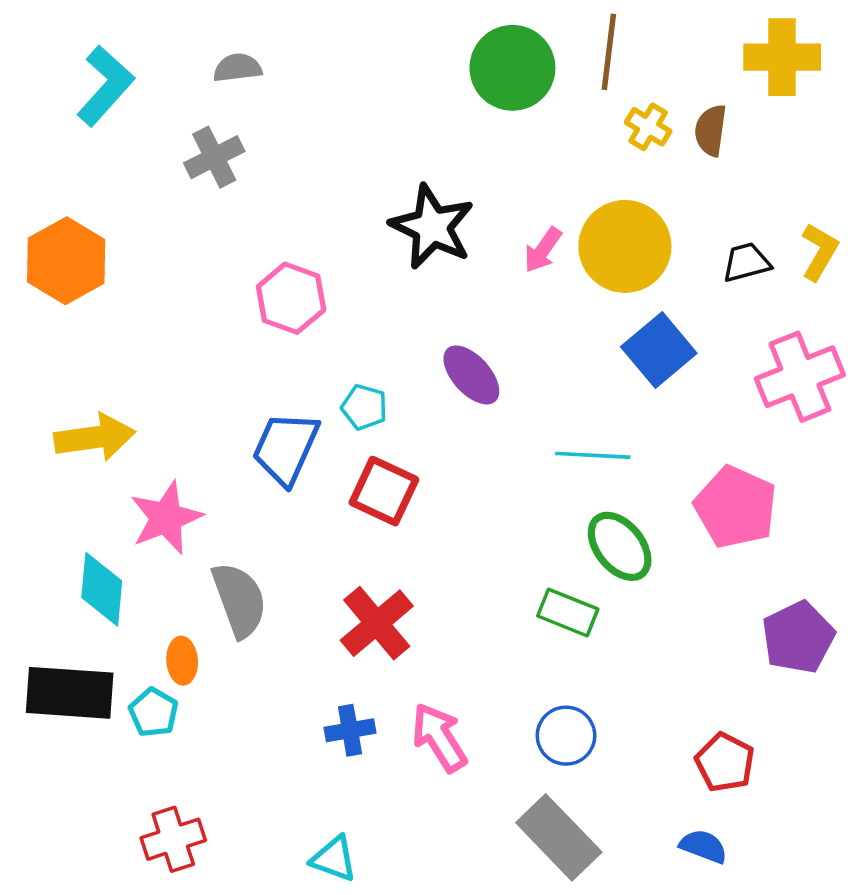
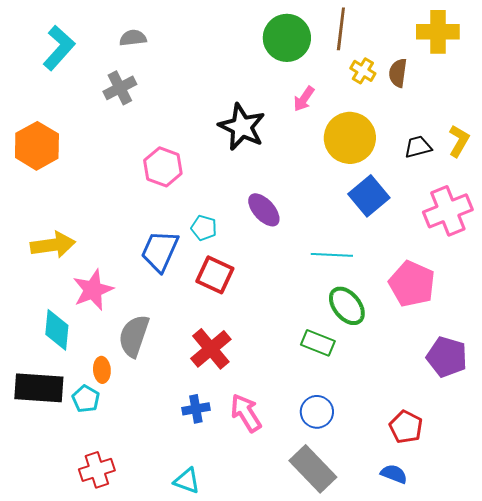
pink arrow: (543, 250) -> (304, 99), moved
gray semicircle: (239, 600) -> (134, 336), turned -141
purple pentagon: (798, 637) -> (447, 357), turned -30

